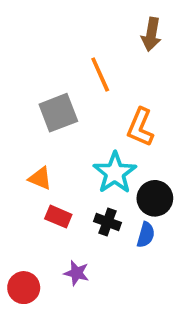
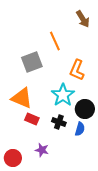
brown arrow: (151, 34) -> (83, 19), turned -42
orange triangle: (40, 178) -> (22, 98), size x1.6

